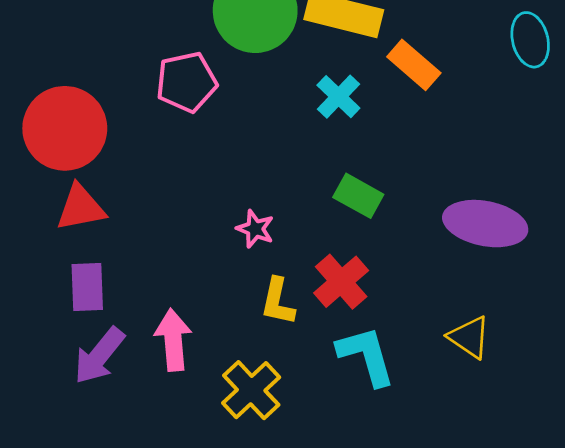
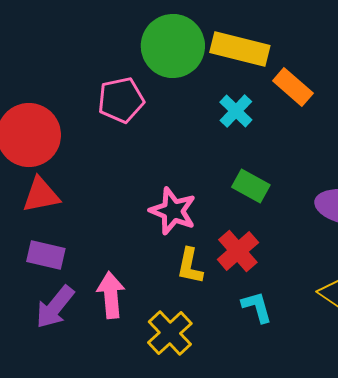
pink star: (255, 229) -> (173, 211), size x1.6
purple rectangle: (87, 287) -> (46, 255), turned -75
cyan L-shape: (366, 356) -> (257, 307), size x0.7

